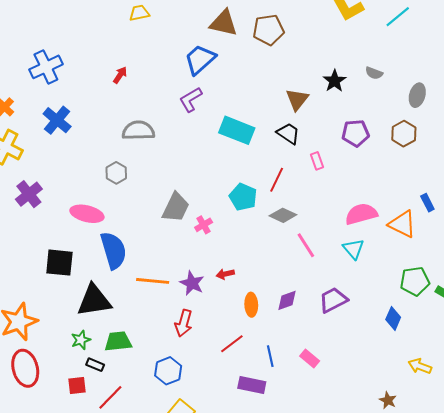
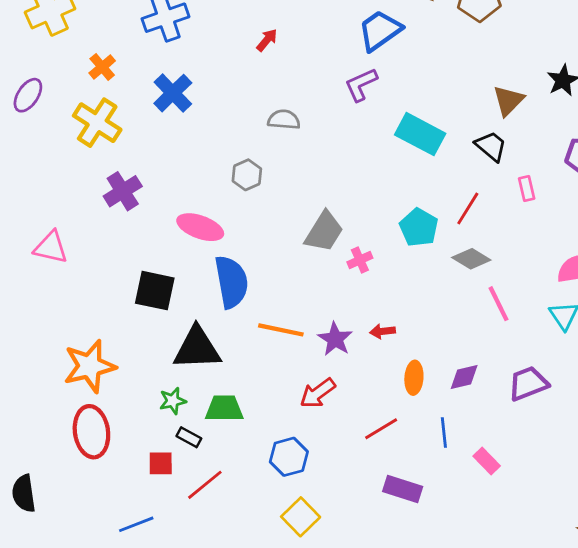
gray semicircle: (138, 131) -> (284, 120), size x0.7
red arrow: (184, 323) -> (318, 393), turned 32
blue line: (270, 356) -> (444, 432), moved

